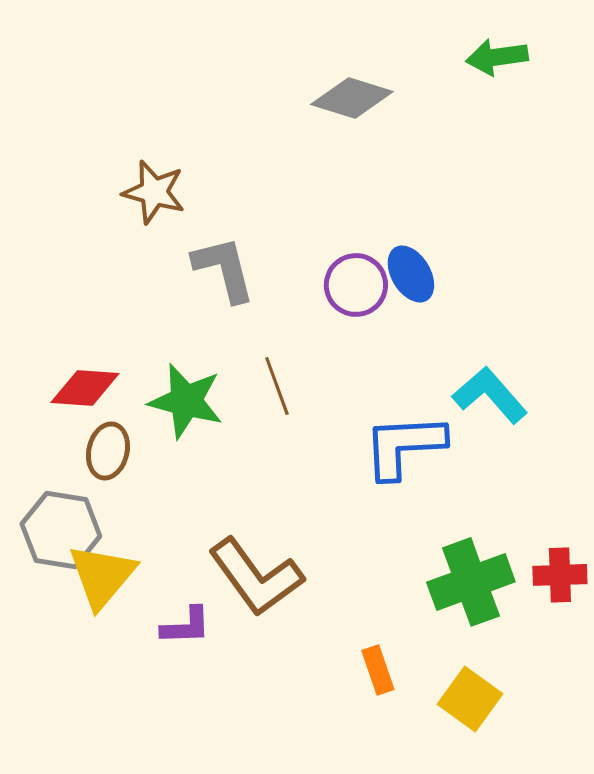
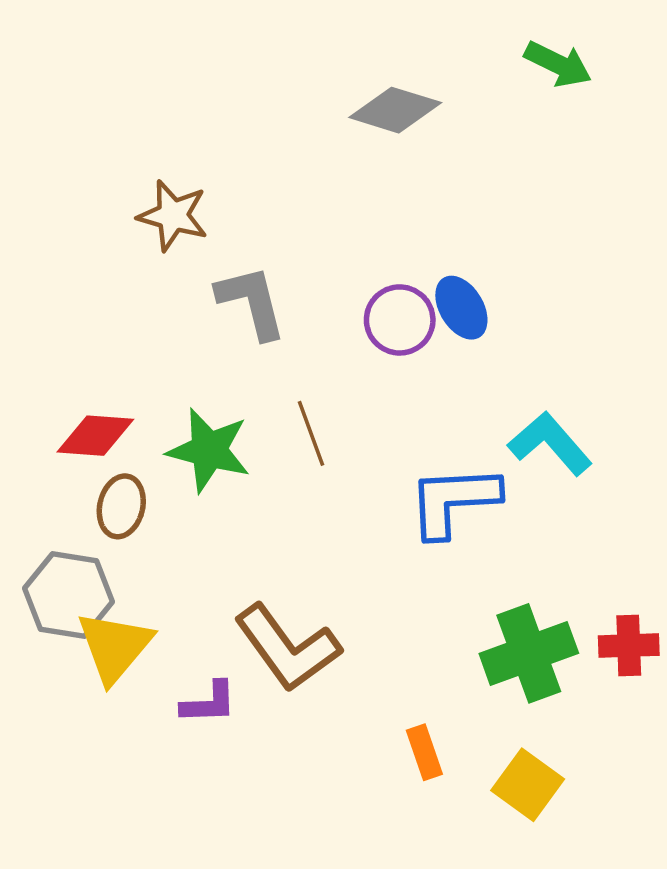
green arrow: (497, 57) -> (558, 64), turned -146

